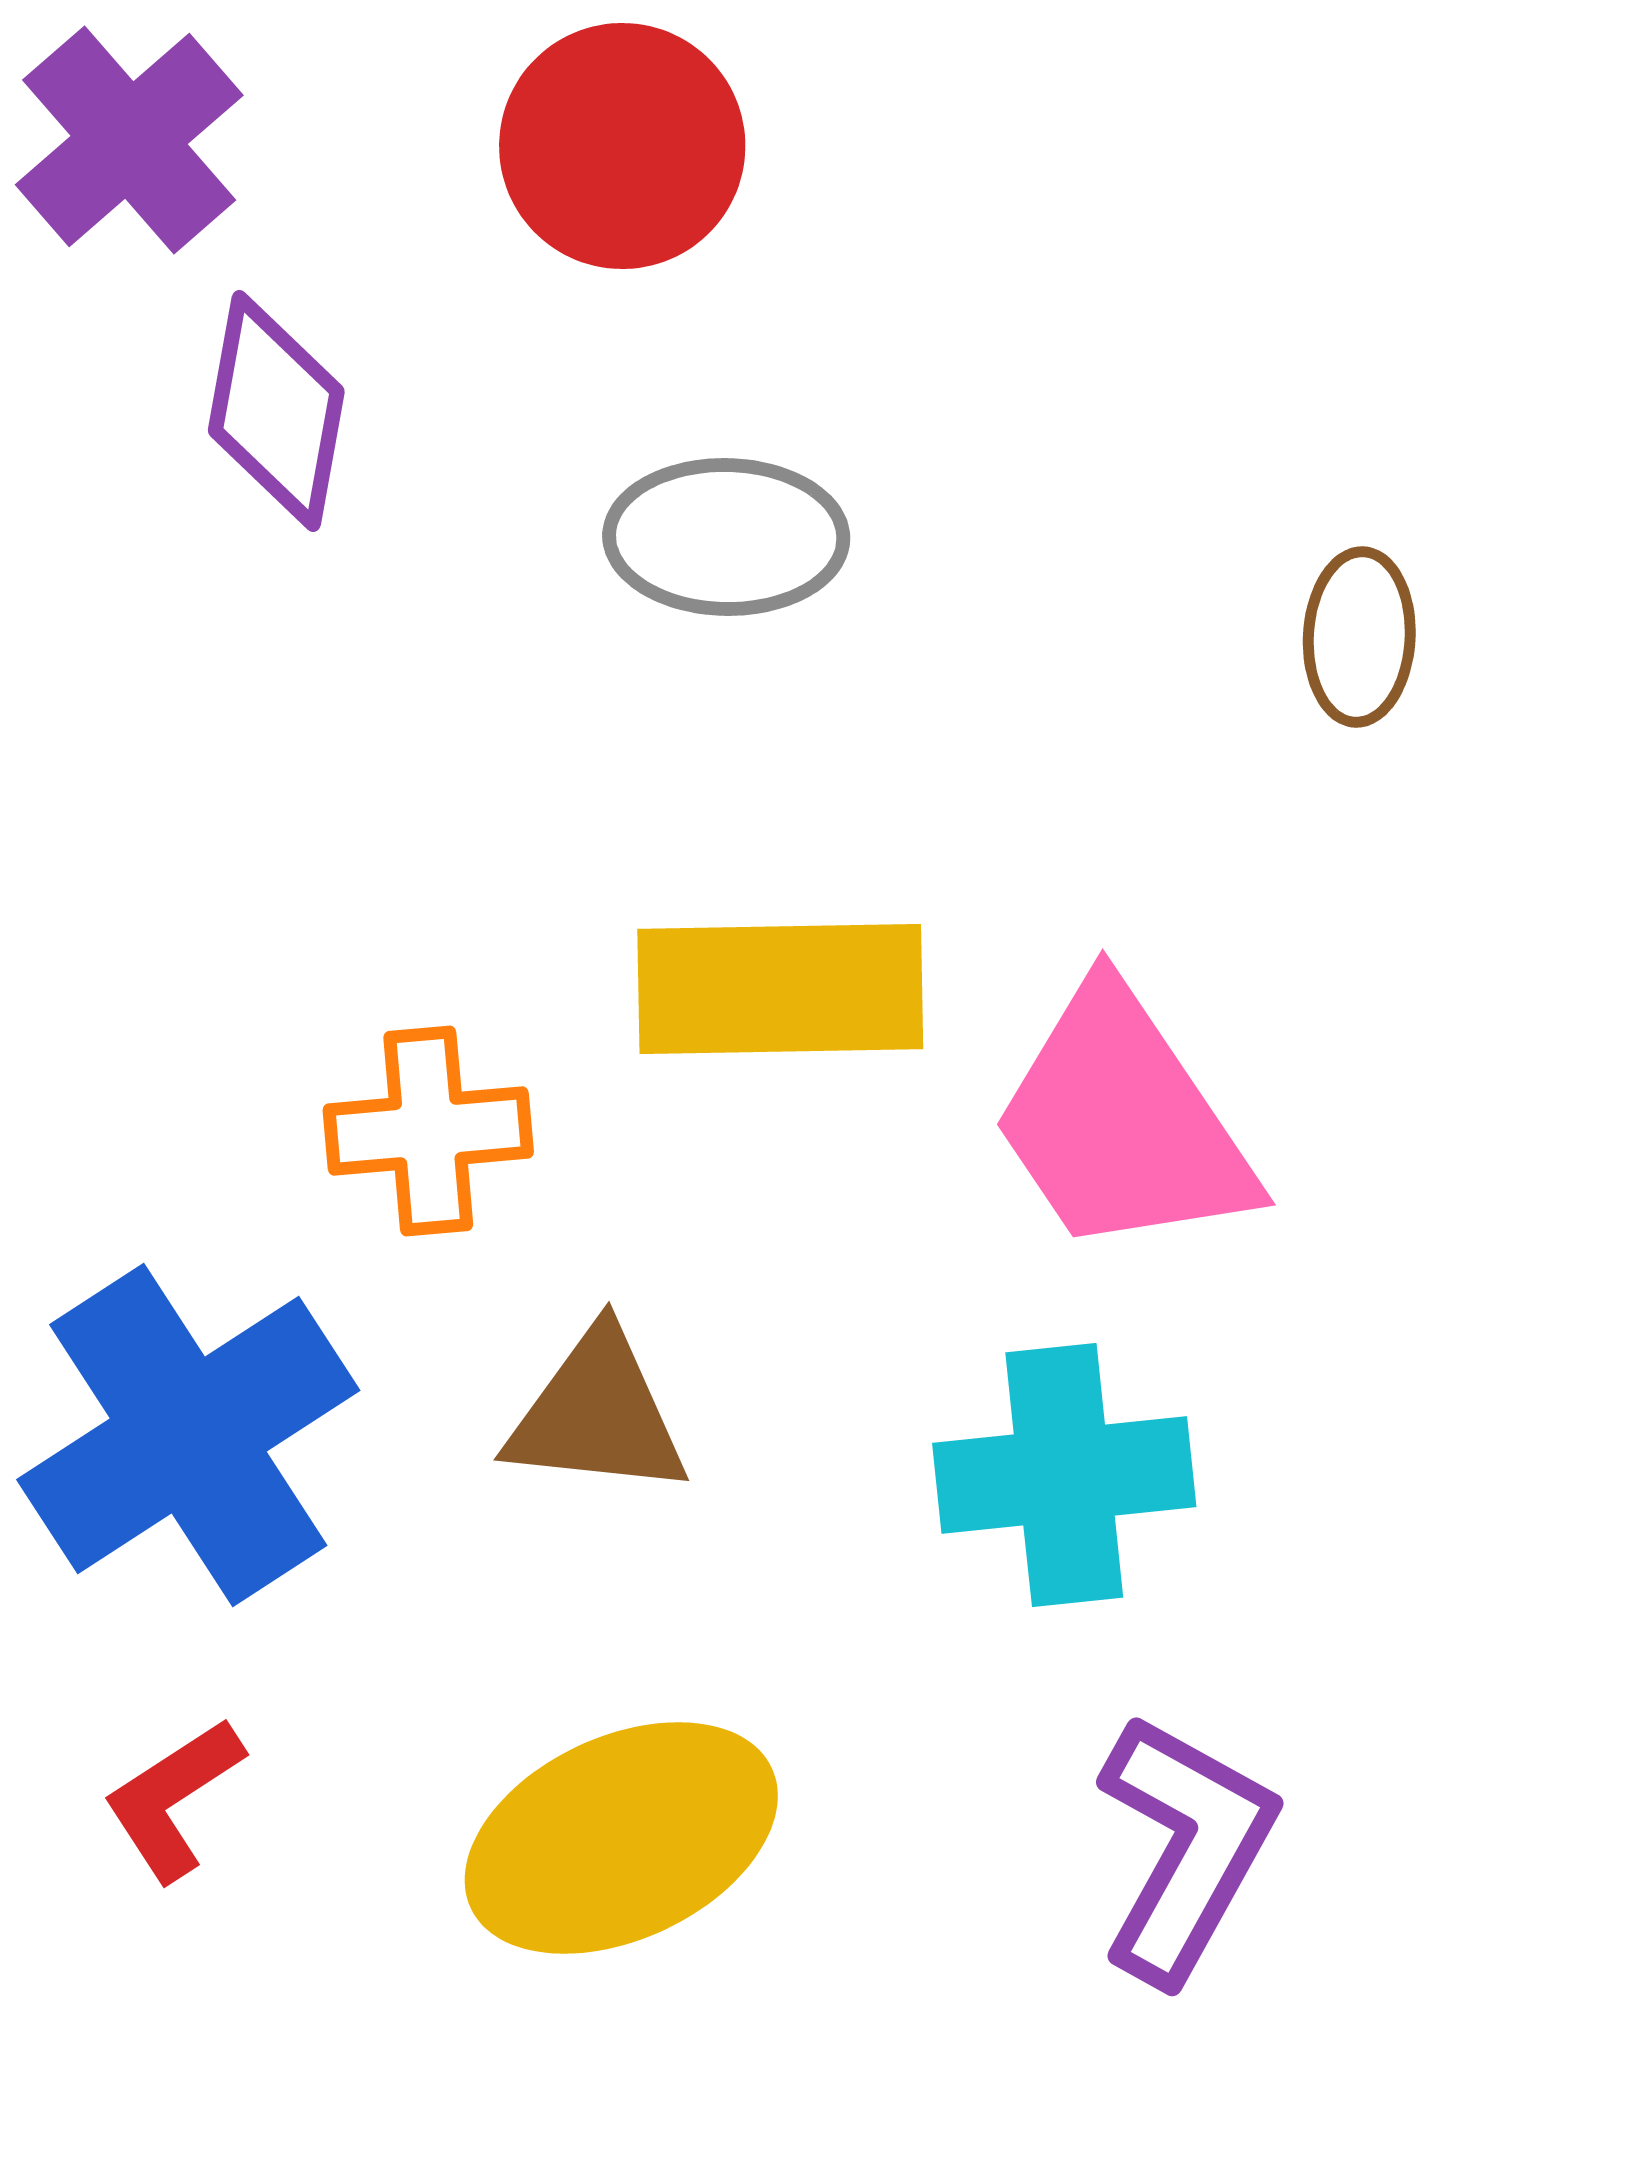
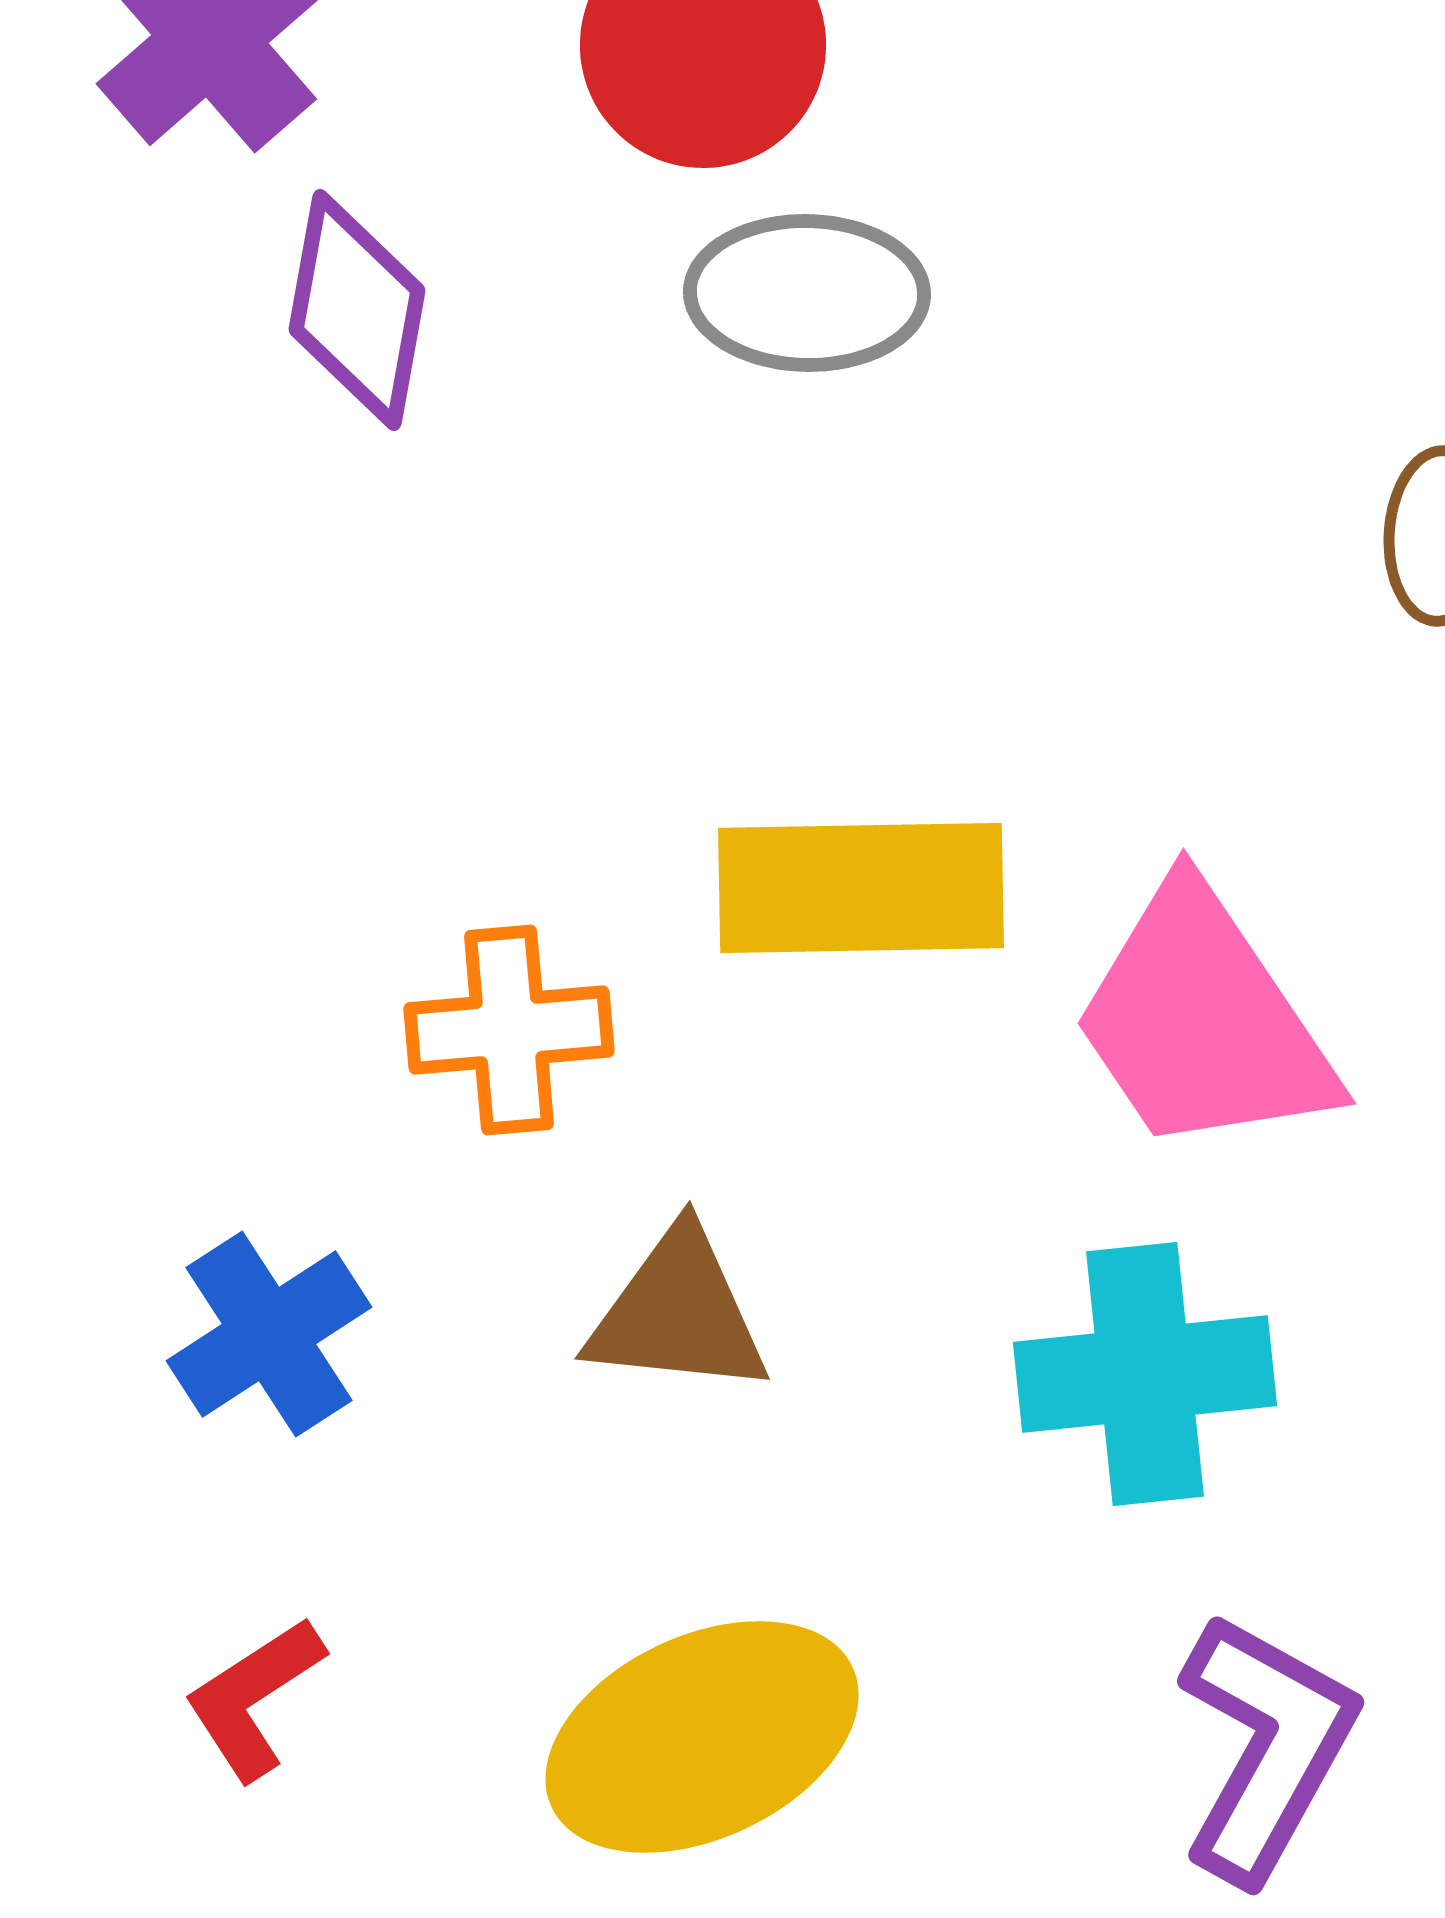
gray ellipse: (726, 537) -> (807, 293), moved
blue cross: (188, 1435) -> (269, 1334), size x0.6

